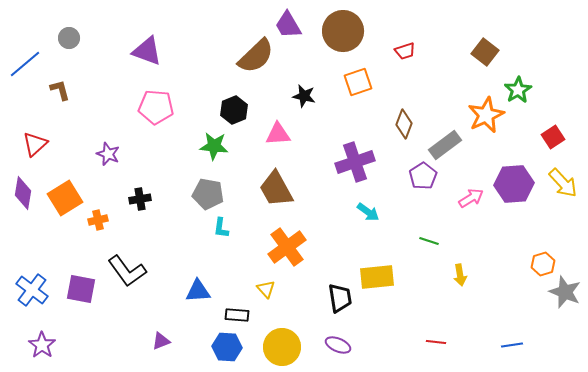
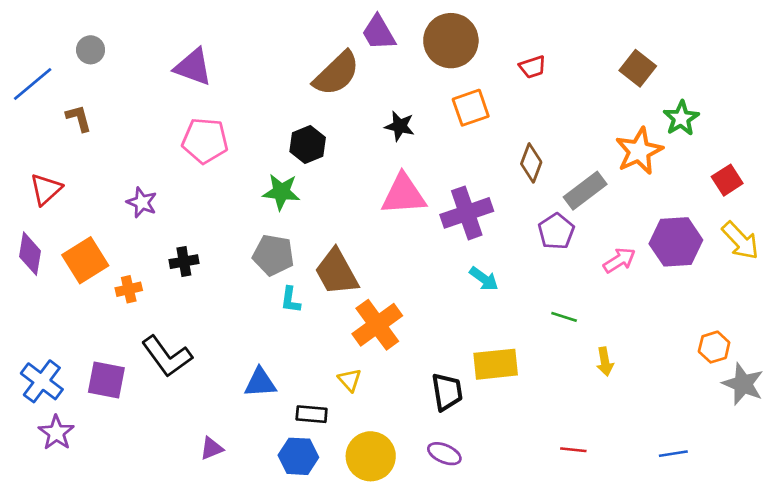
pink triangle: (278, 134) -> (404, 195), moved, size x1.4
brown trapezoid: (276, 189) -> (337, 272), moved
purple star: (42, 345) -> (56, 433), moved

